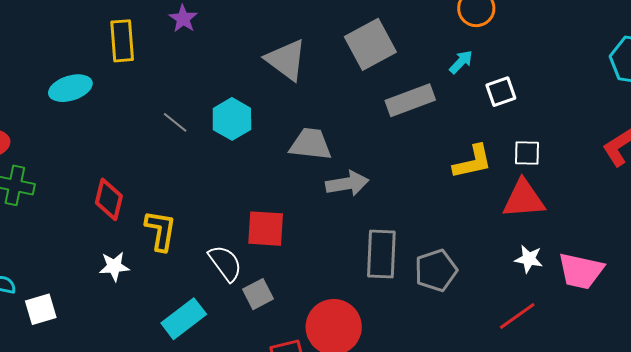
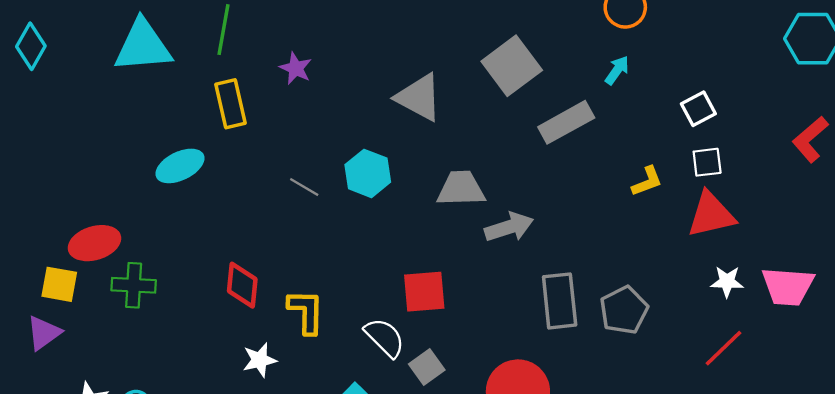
white square: (501, 92) -> (698, 109), moved
yellow L-shape: (473, 162) -> (647, 181), size x0.7

